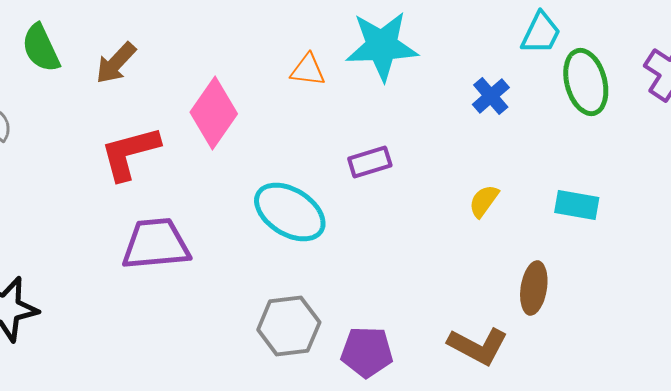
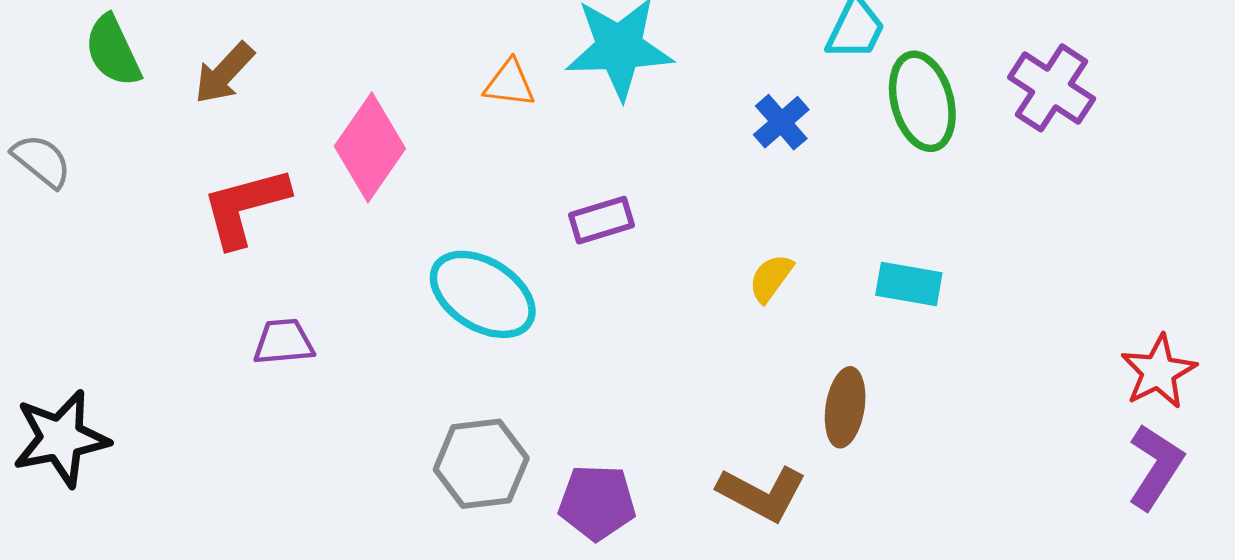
purple trapezoid: (156, 244) -> (284, 342), size x0.6

